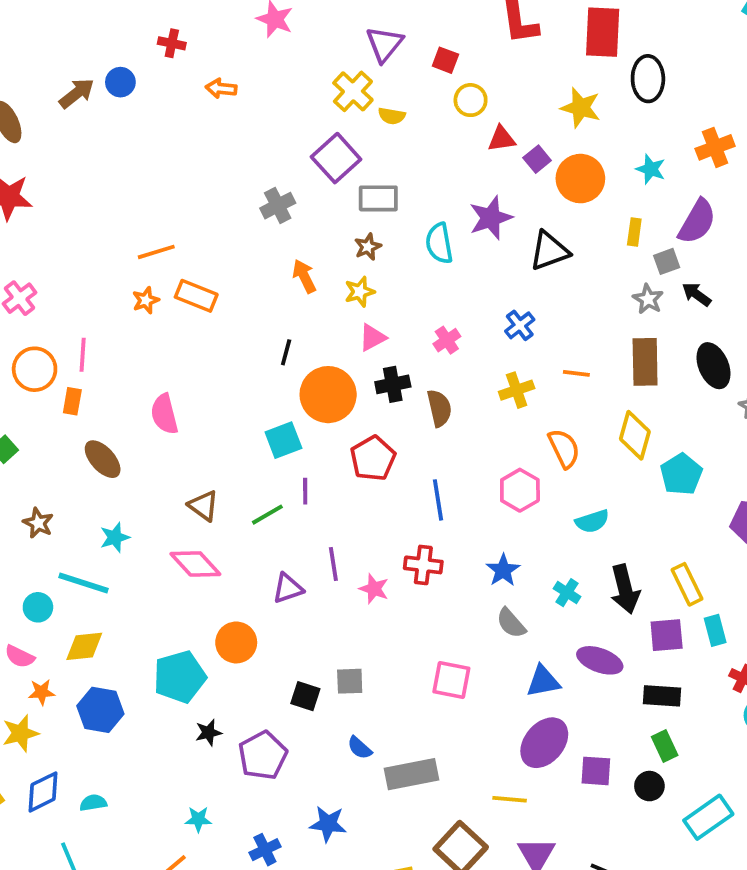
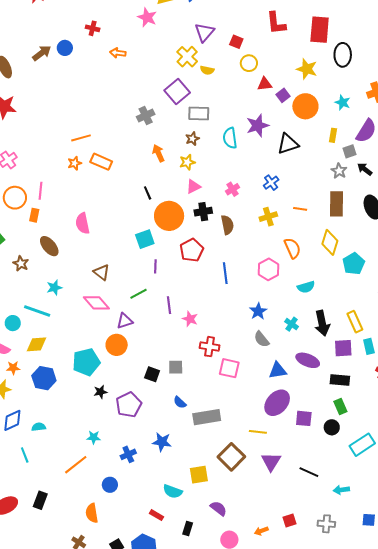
black line: (286, 352) -> (148, 193), turned -40
green line: (267, 515) -> (138, 294), moved
brown star: (38, 523) -> (21, 264), moved
red cross: (423, 565) -> (210, 347), moved
purple triangle: (288, 588) -> (125, 321), moved

